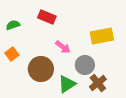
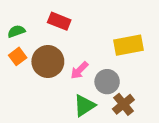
pink arrow: (63, 47) -> (79, 70), moved, turned 98
orange square: (12, 54) -> (18, 56), moved
brown circle: (41, 69) -> (48, 62), moved

